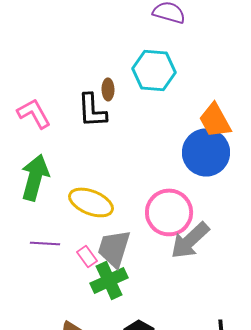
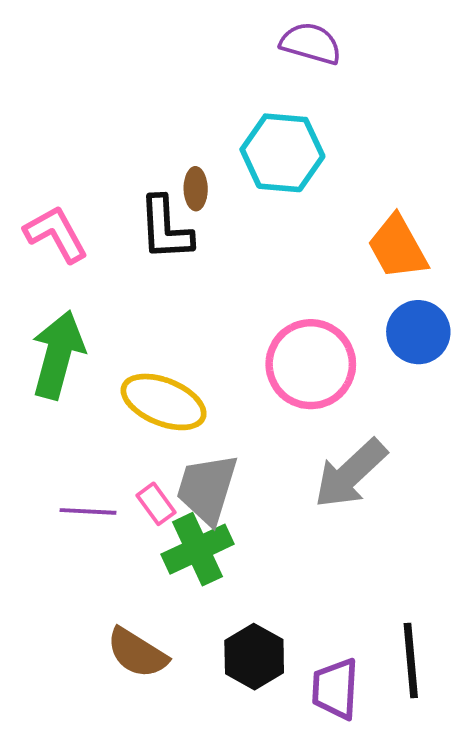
blue circle: (206, 152) -> (418, 332), moved, size x0.7
pink circle: (169, 212) -> (311, 364), moved
purple line: (45, 243) -> (88, 511), moved

